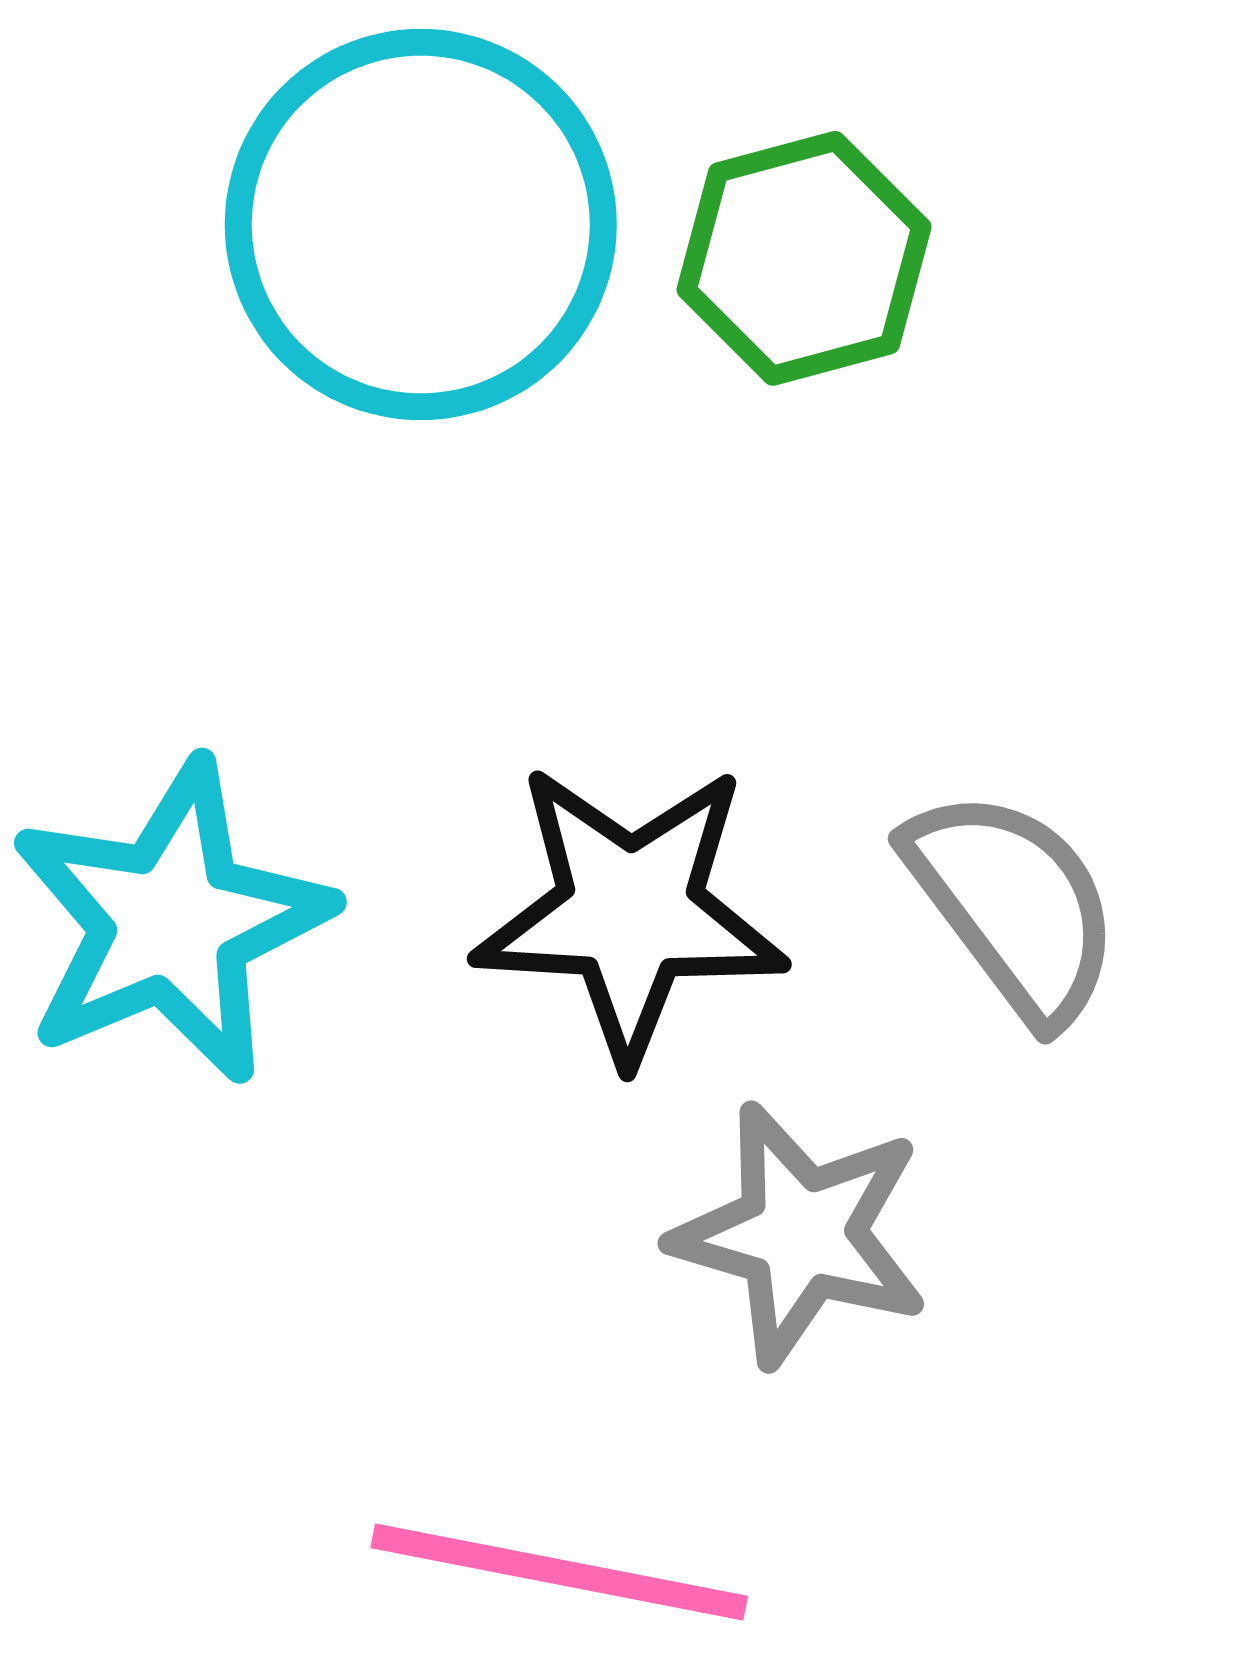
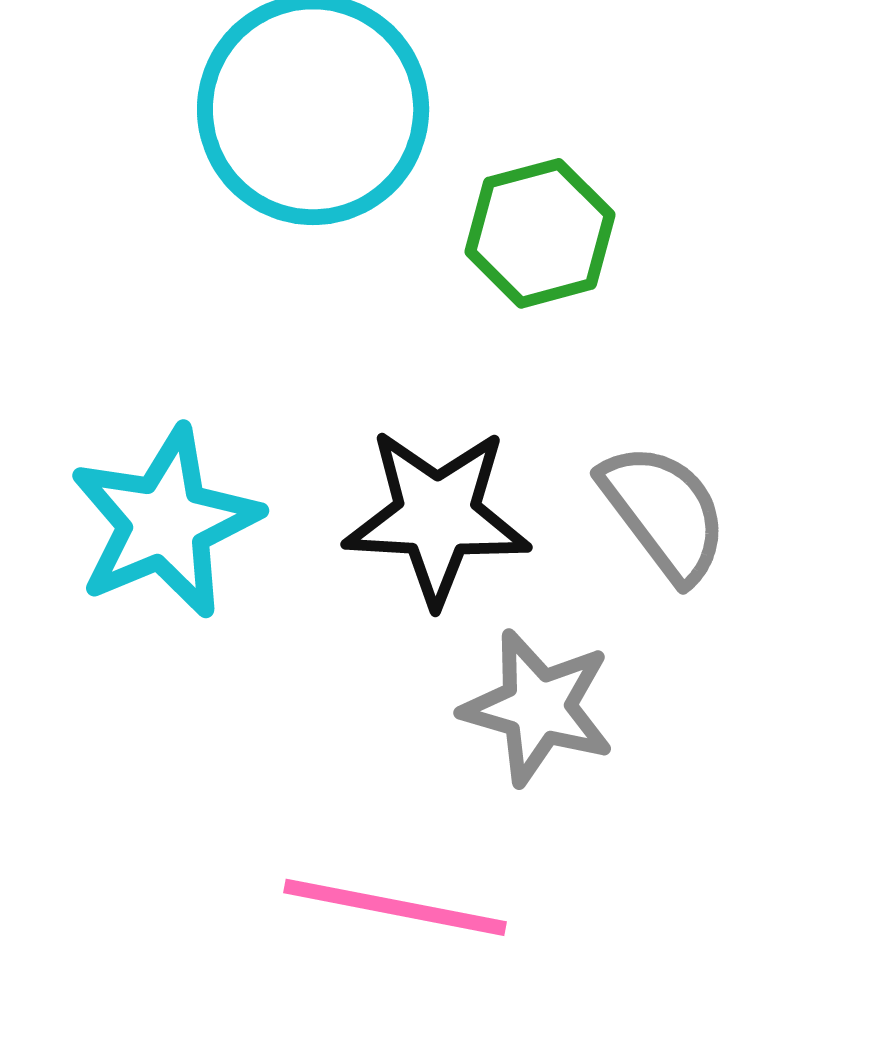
green hexagon: (804, 258) -> (540, 233), moved

